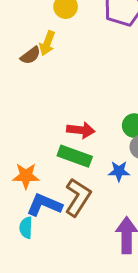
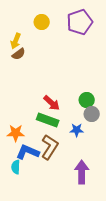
yellow arrow: (47, 43) -> (16, 41), moved
red arrow: (81, 130) -> (52, 103), turned 36

